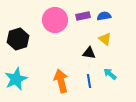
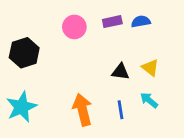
pink circle: (55, 20) -> (74, 27), size x0.7
yellow triangle: (105, 39) -> (150, 68), moved

